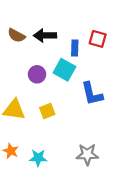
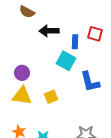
brown semicircle: (16, 35) -> (27, 12), moved
purple circle: (37, 74) -> (22, 73), moved

